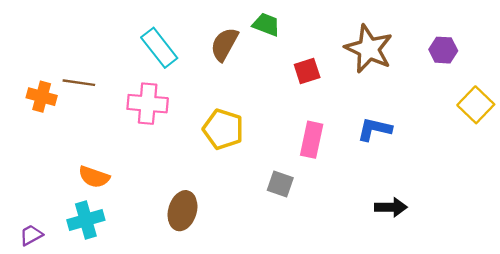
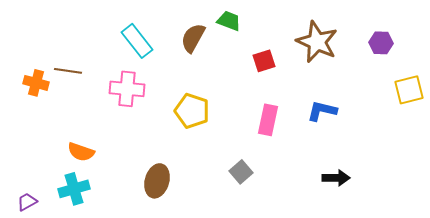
yellow square: (476, 105) -> (409, 90), turned 32
gray square: (280, 184) -> (241, 172), moved, turned 30

